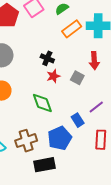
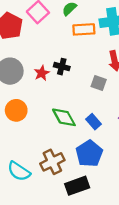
orange rectangle: (72, 29) -> (84, 29), turned 42
red star: (53, 76) -> (42, 73), moved
blue rectangle: (78, 120) -> (94, 122), moved

